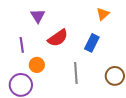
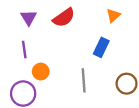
purple triangle: (38, 16) -> (29, 18), moved
red semicircle: (58, 38) -> (64, 18), moved

